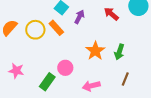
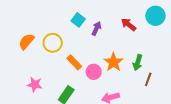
orange rectangle: (56, 28) -> (74, 62), moved
pink circle: (65, 68) -> (94, 72), moved
brown line: (125, 79) -> (148, 79), moved

